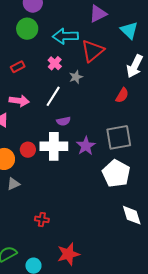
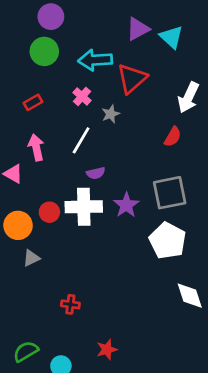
cyan triangle: (129, 30) -> (171, 37), moved
pink arrow: (19, 101) -> (36, 148), turned -108
red star: (68, 254) -> (107, 350), size x0.7

